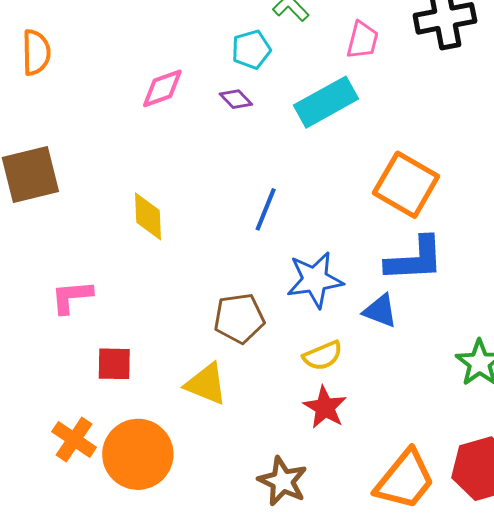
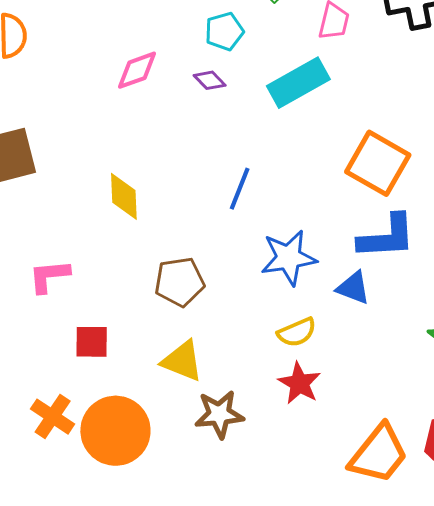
brown pentagon: (239, 318) -> (180, 282), moved
brown star: (283, 481) -> (219, 414), moved, turned -30

